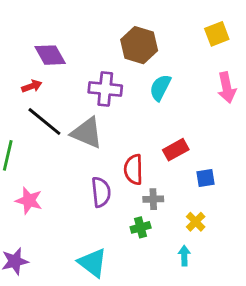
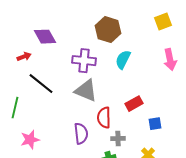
red arrow: (32, 86) -> (24, 57), moved
gray triangle: (87, 133) -> (86, 91), moved
pink star: (29, 201) -> (30, 140), turned -30

